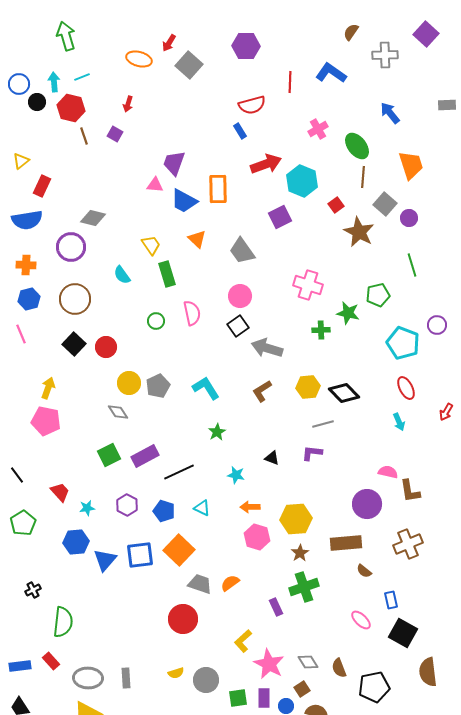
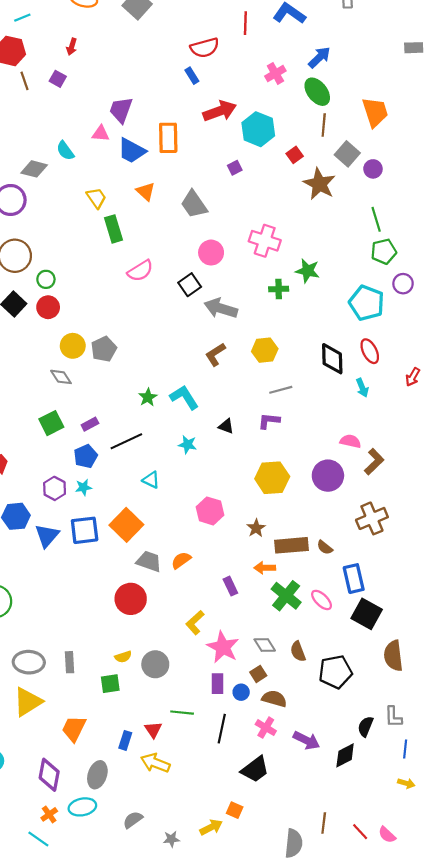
blue arrow: (390, 113) -> (319, 57), moved, turned 85
purple square: (280, 217) -> (235, 168), size x0.6
cyan semicircle: (122, 275) -> (65, 151), moved
green pentagon: (378, 295) -> (384, 251), moved
pink circle: (240, 296) -> (211, 253), moved
pink semicircle: (192, 313) -> (140, 271), turned 70
green circle: (156, 321) -> (46, 279), moved
cyan L-shape: (206, 388) -> (184, 397), moved
black diamond: (344, 393) -> (332, 359), moved, turned 44
green star: (217, 432) -> (148, 397), moved
purple rectangle: (145, 456) -> (90, 424), size x0.6
brown L-shape: (410, 491) -> (374, 462), turned -125
purple hexagon: (127, 505) -> (55, 488), moved
orange arrow: (250, 507) -> (265, 568), moved
cyan star: (87, 508) -> (83, 487), moved
blue pentagon: (164, 511) -> (86, 456), moved, turned 30
yellow hexagon: (296, 519) -> (272, 478), moved
brown rectangle: (346, 543) -> (291, 545), moved
green cross: (304, 587) -> (286, 596), moved, turned -32
blue rectangle: (391, 600) -> (354, 579), size x1.5
green square: (238, 698) -> (110, 684), moved

